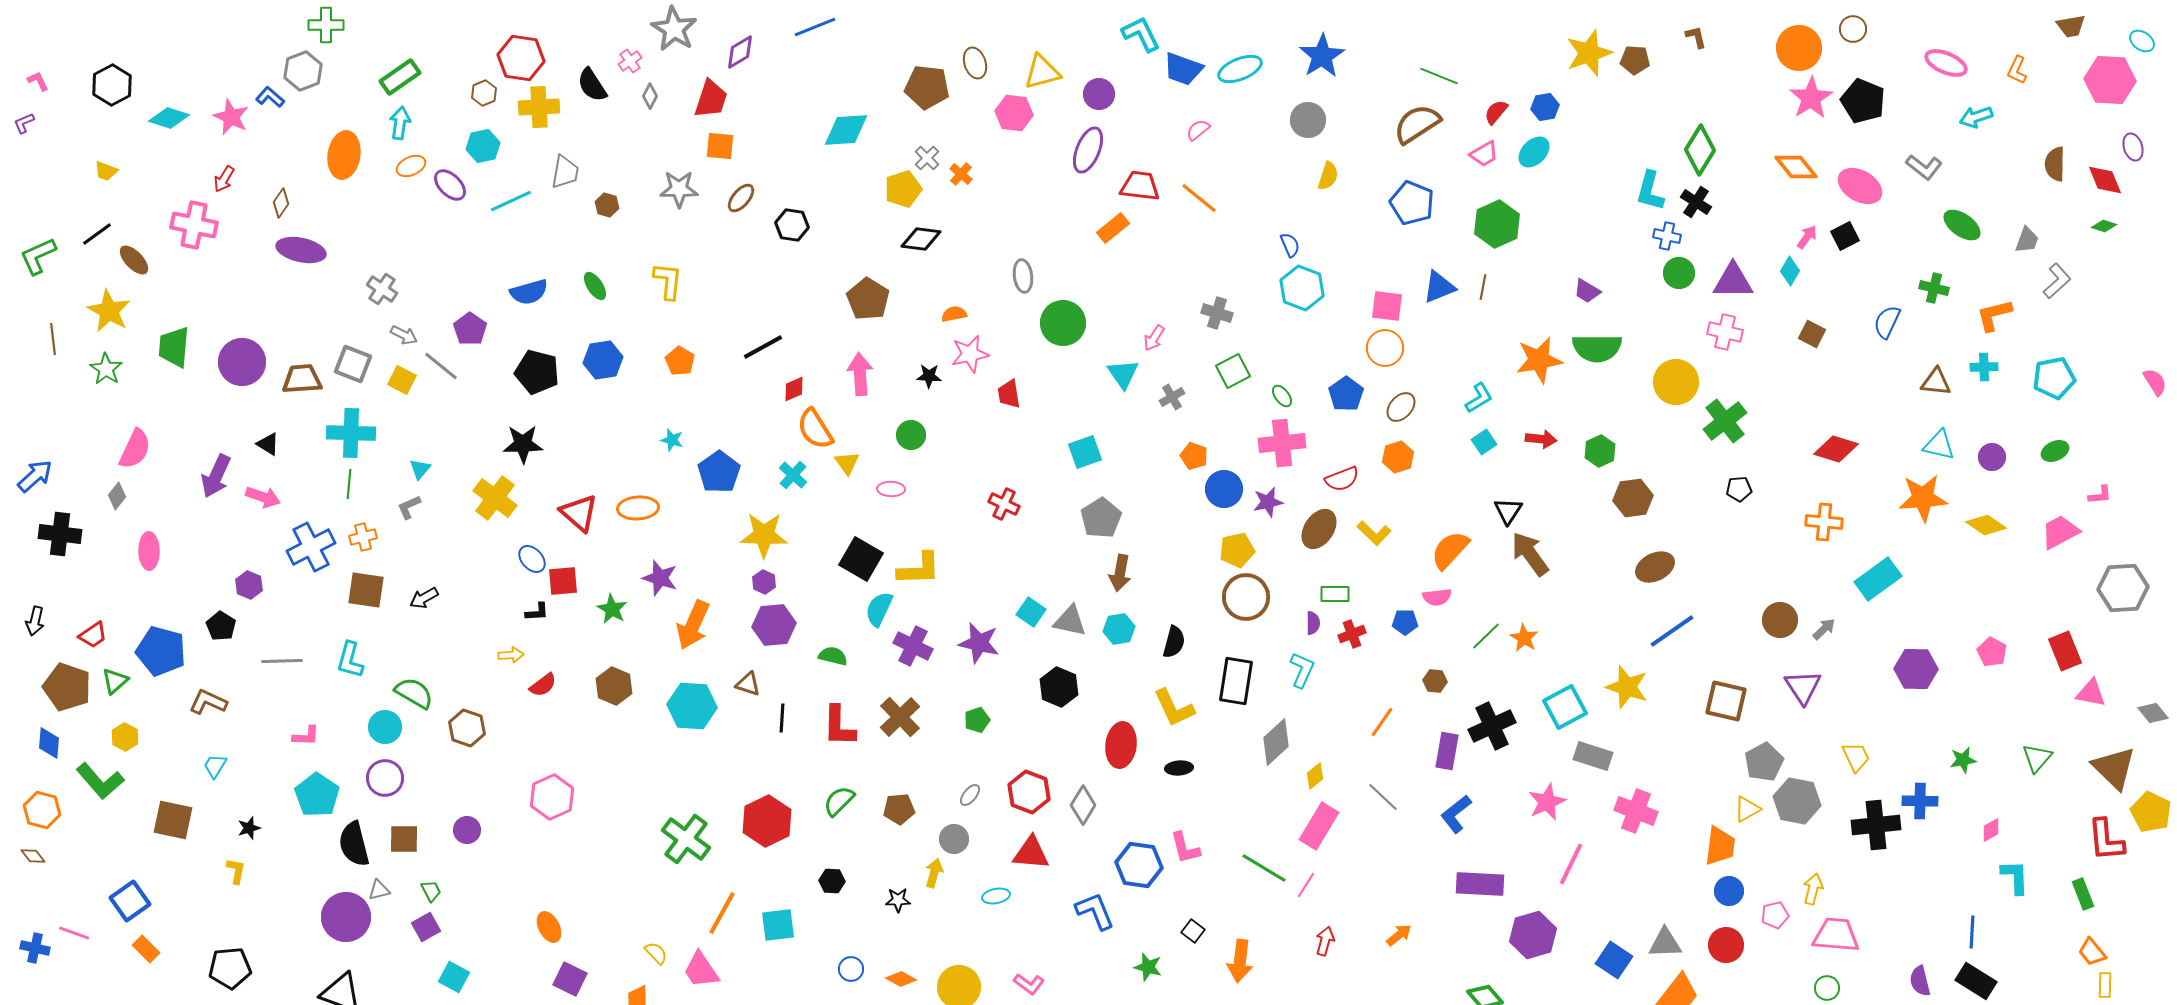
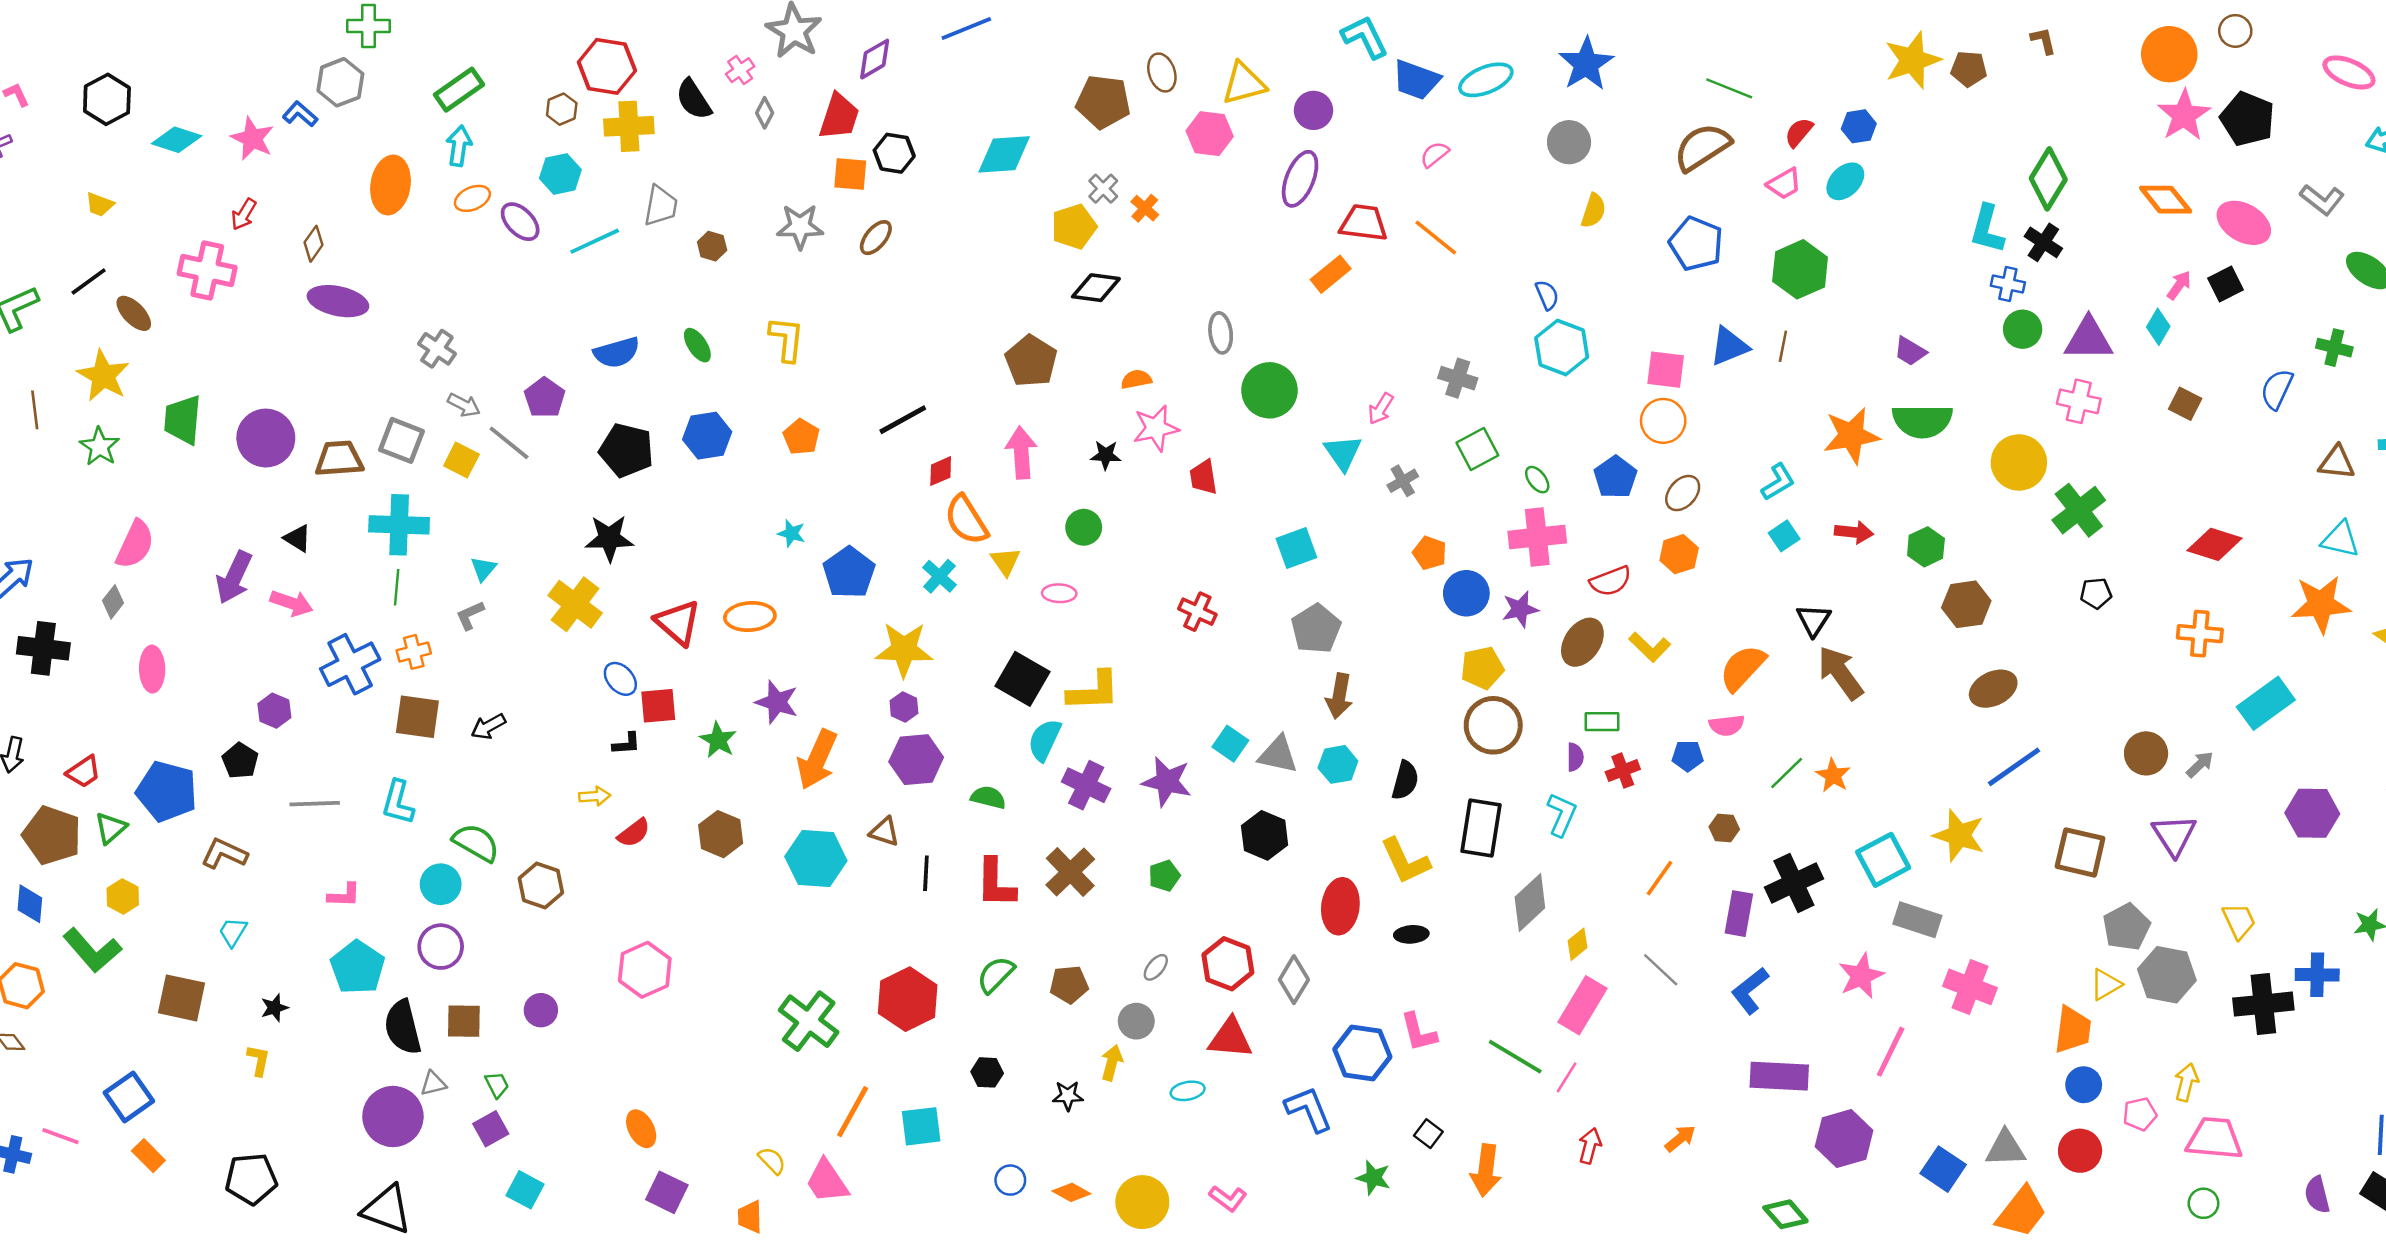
black hexagon: (792, 225) -> (894, 153), moved

